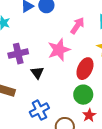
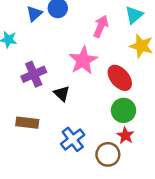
red ellipse: (85, 69) -> (120, 78), turned -55
red star: (89, 115) -> (125, 135), moved

